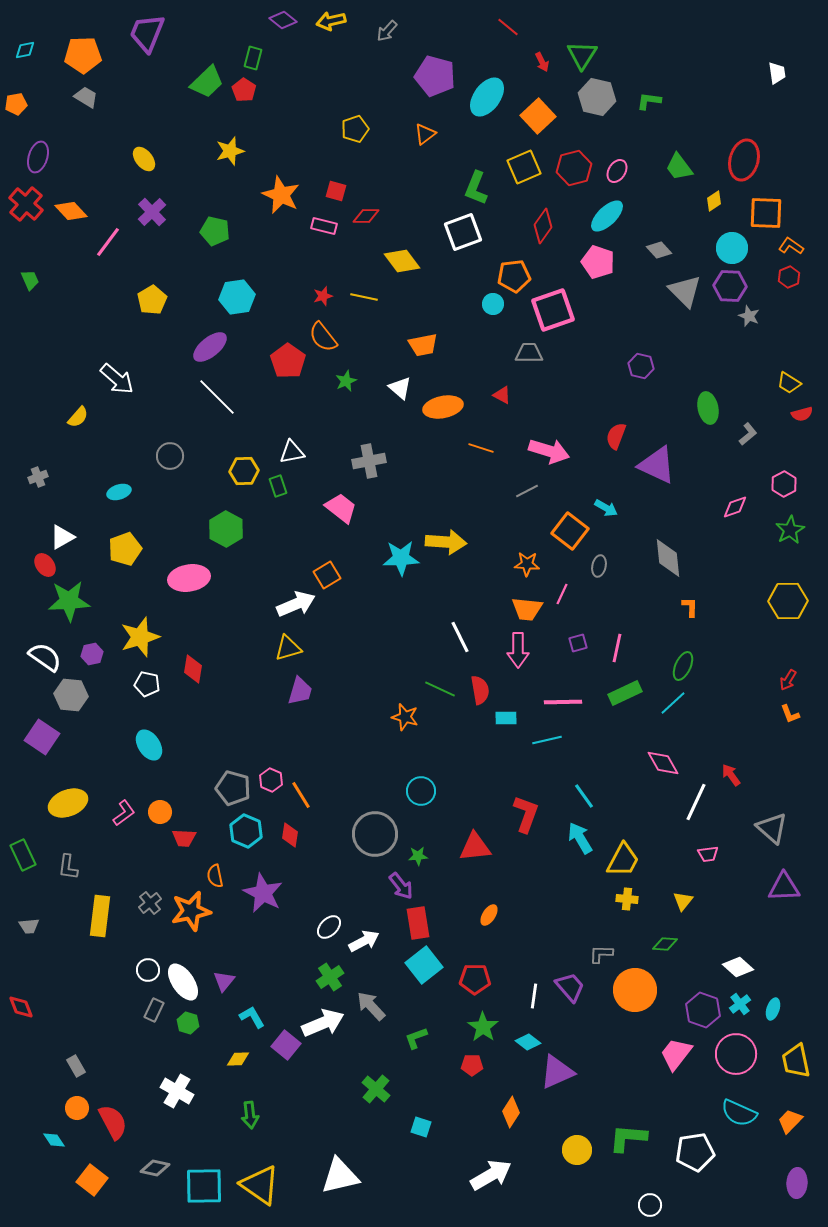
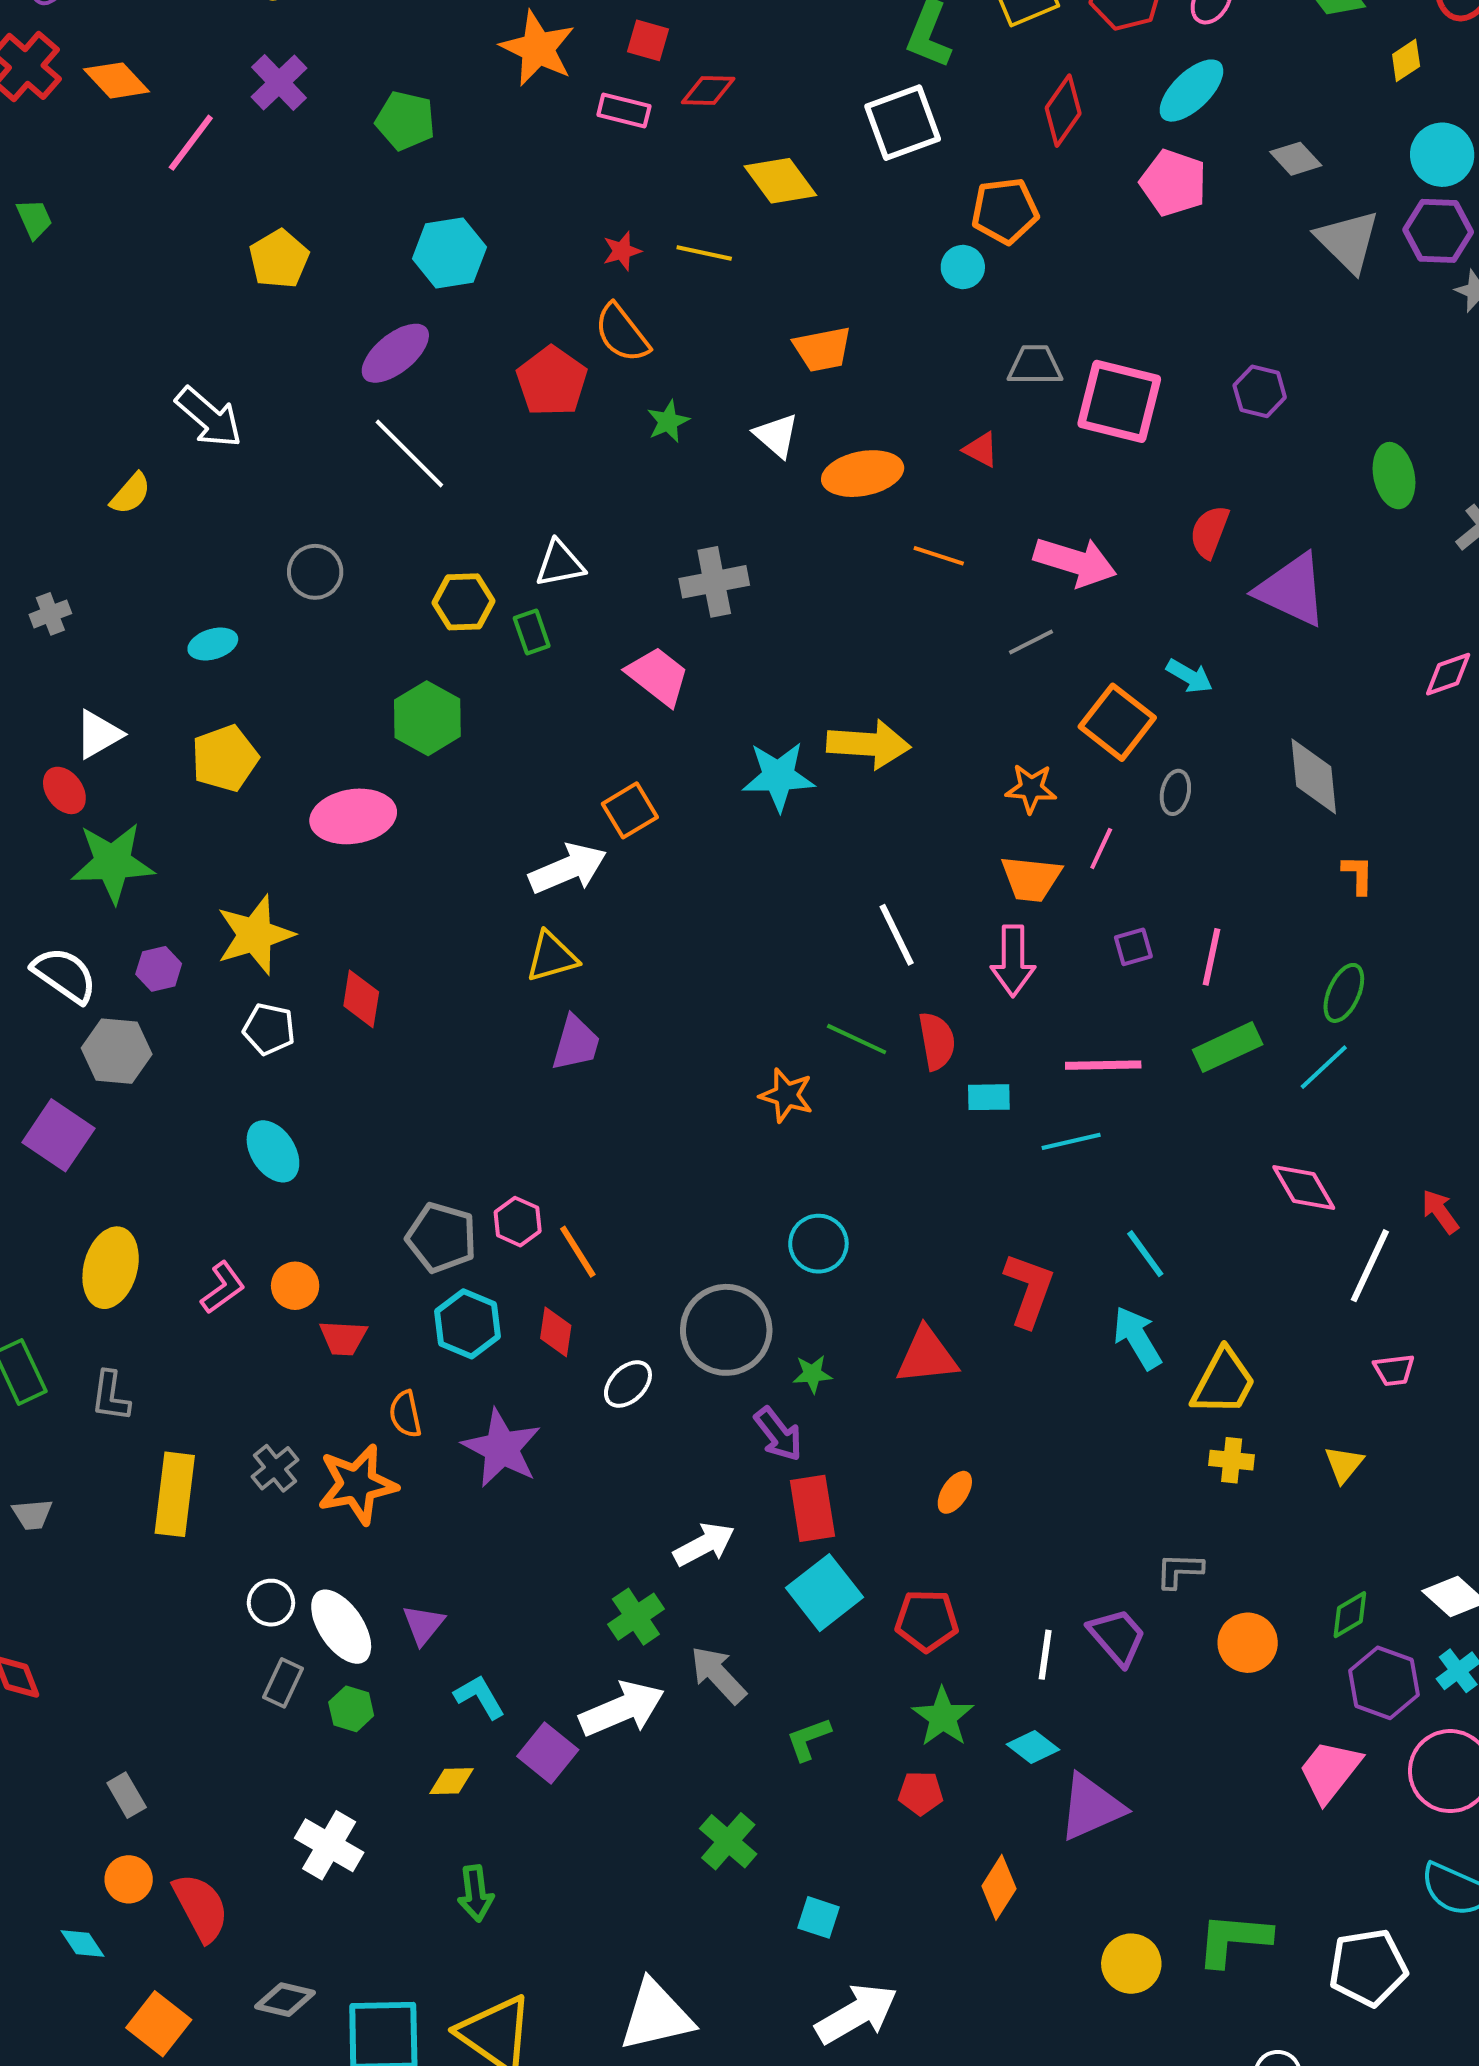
pink square: (553, 310) -> (1119, 401), moved, turned 33
yellow ellipse: (68, 803) -> (111, 1268), turned -54
white ellipse: (329, 927) -> (628, 1384), moved
green diamond: (665, 944) -> (1350, 1615), moved, turned -35
orange circle: (635, 990) -> (1248, 1643), size x0.7
white arrow: (491, 1175) -> (857, 2014), moved

